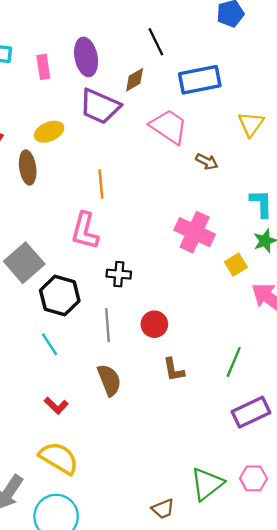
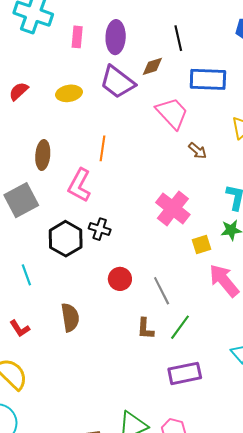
brown ellipse: (28, 167) -> (43, 155), moved
black hexagon: (60, 296) -> (66, 239), moved
gray line: (108, 325) -> (162, 291), moved, turned -36
brown L-shape: (174, 370) -> (145, 329), moved

